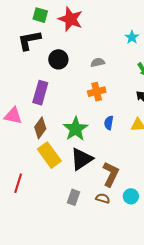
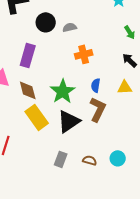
gray semicircle: (98, 62) -> (70, 27), moved
brown diamond: (40, 128) -> (28, 90), turned -50
brown L-shape: (111, 174) -> (98, 109), moved

